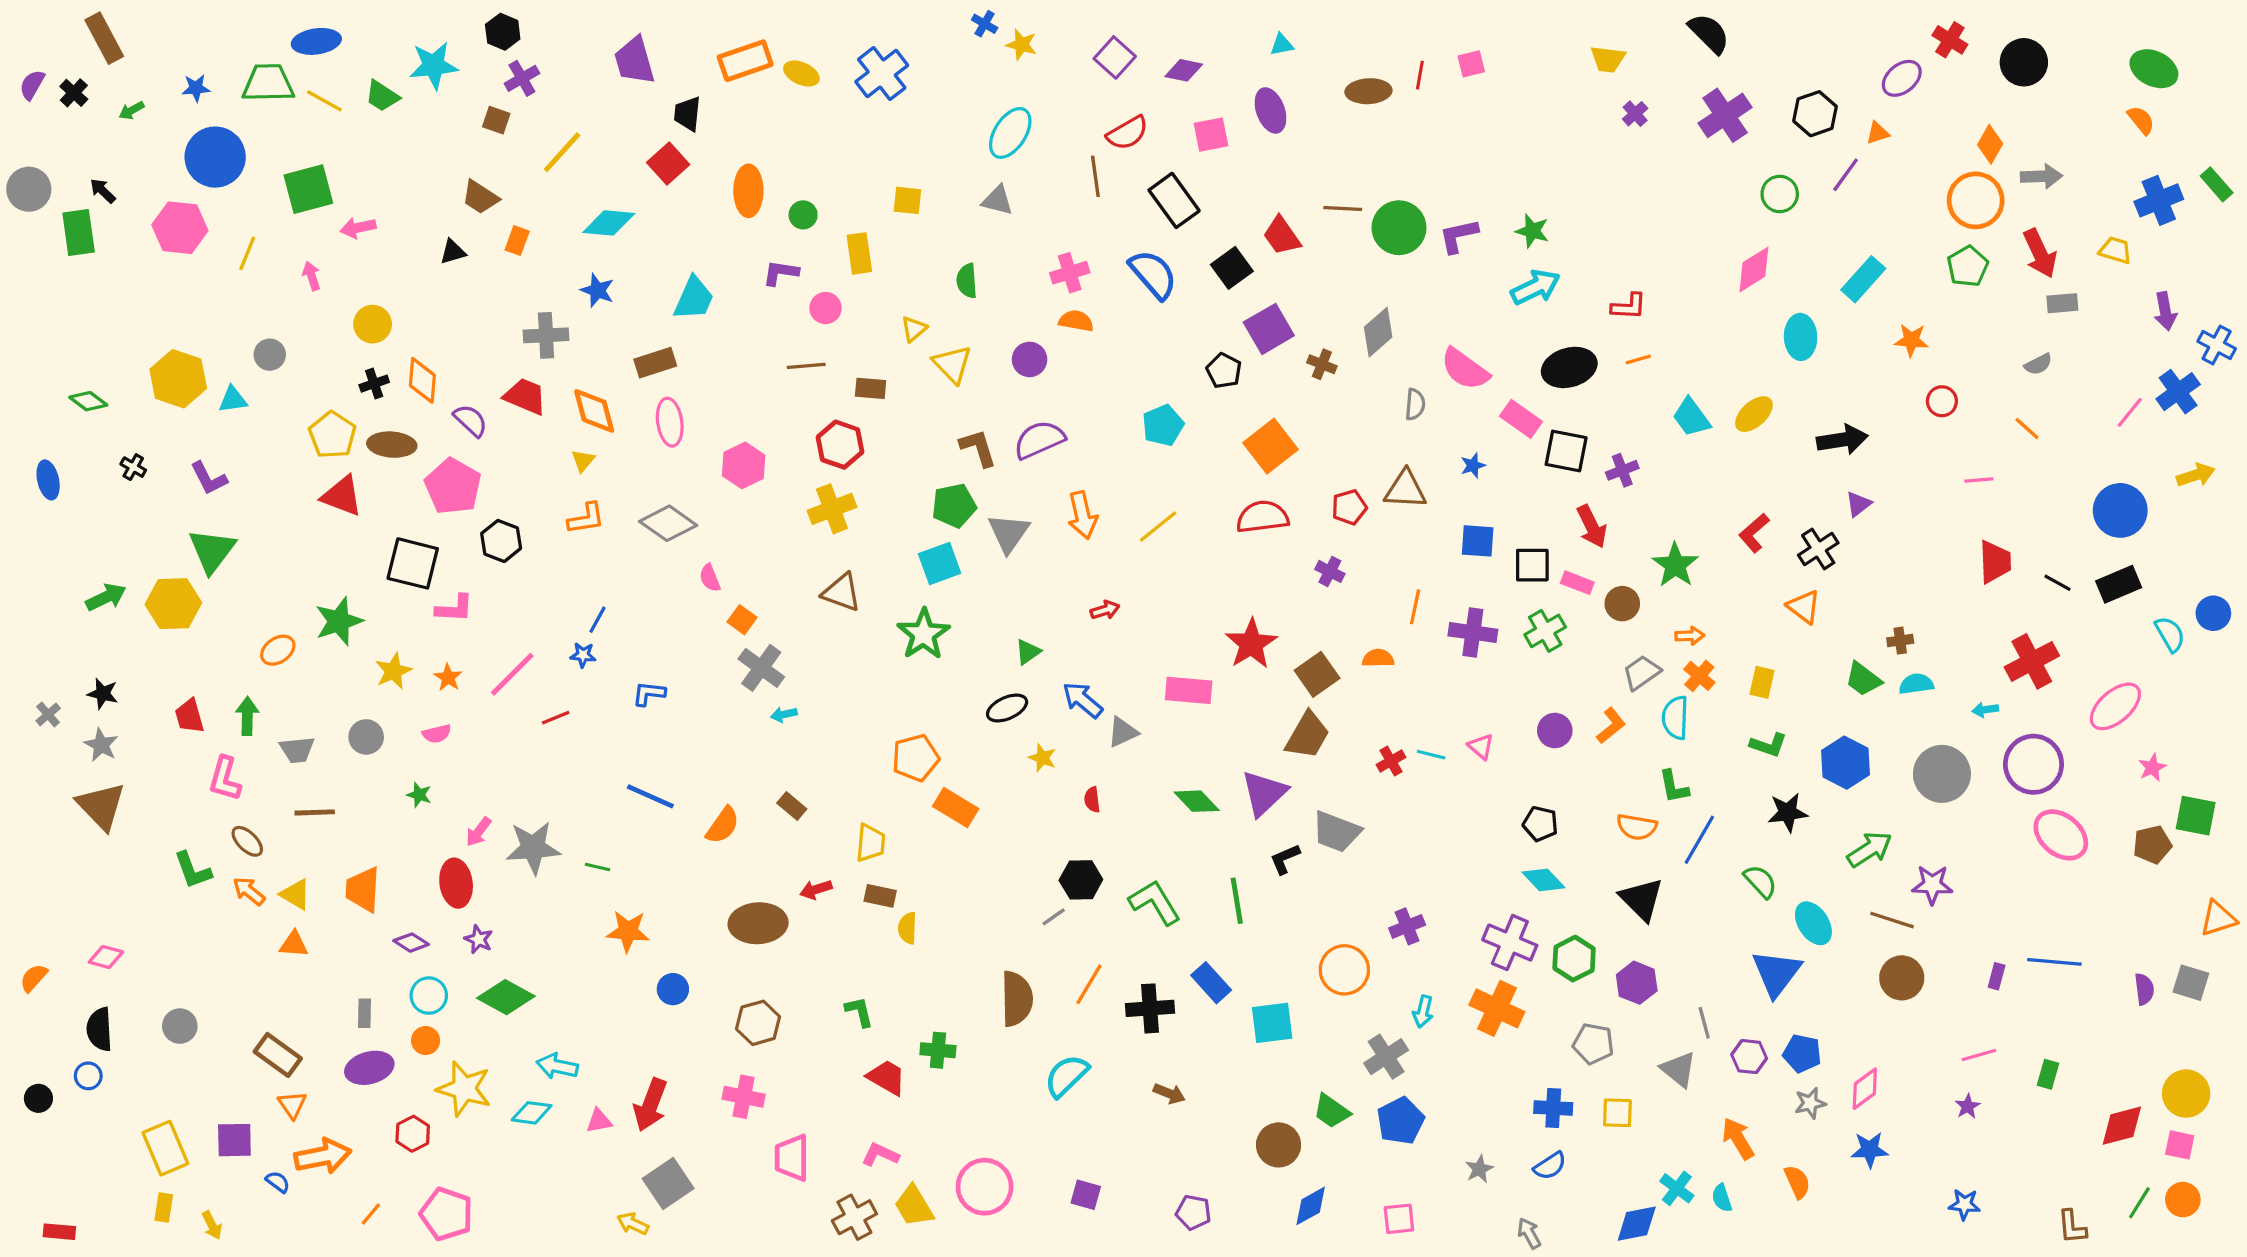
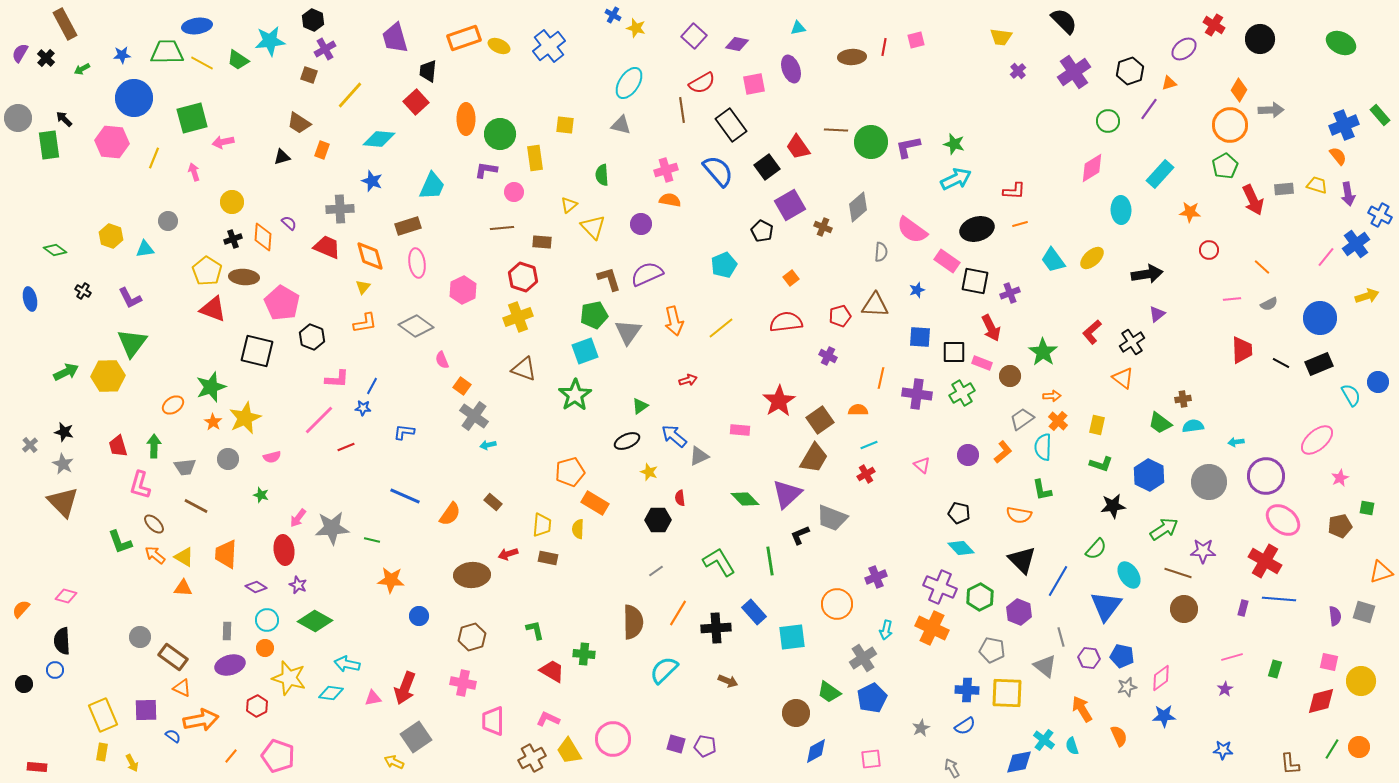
orange semicircle: (2141, 120) -> (1338, 156), moved
green circle: (803, 215) -> (500, 134), size x1.8
yellow trapezoid: (2115, 250) -> (1317, 185), moved
red arrow: (2040, 253) -> (1253, 200), moved
gray semicircle: (2038, 364) -> (1269, 304), moved
yellow hexagon: (178, 379) -> (111, 236), size x0.7
purple semicircle: (471, 420) -> (289, 223), moved, size x0.7
orange square: (1270, 446) -> (791, 278), size x0.5
pink L-shape: (454, 608) -> (337, 379), moved
red cross: (2032, 661) -> (1265, 561), moved, turned -32
yellow star: (393, 671) -> (245, 418), size x1.4
orange star: (448, 677) -> (213, 422), moved
pink rectangle: (1189, 690) -> (740, 430), size x0.7
cyan line: (1431, 755) -> (869, 445), moved, turned -36
brown line: (315, 812) -> (196, 506), turned 30
green square: (2196, 816) -> (1367, 508), size x0.6
blue line: (1699, 840) -> (1058, 581), moved
black hexagon: (1081, 880) -> (658, 520), moved
green semicircle: (1760, 881) -> (1096, 549), turned 85
yellow semicircle: (907, 928) -> (578, 529), moved
gray circle: (180, 1026) -> (140, 637), moved
orange triangle: (292, 1105) -> (182, 688), turned -30
yellow square: (1617, 1113) -> (1007, 693), size x1.6
pink square: (2180, 1145) -> (1329, 662), moved
purple pentagon: (1193, 1212) -> (705, 746), moved

